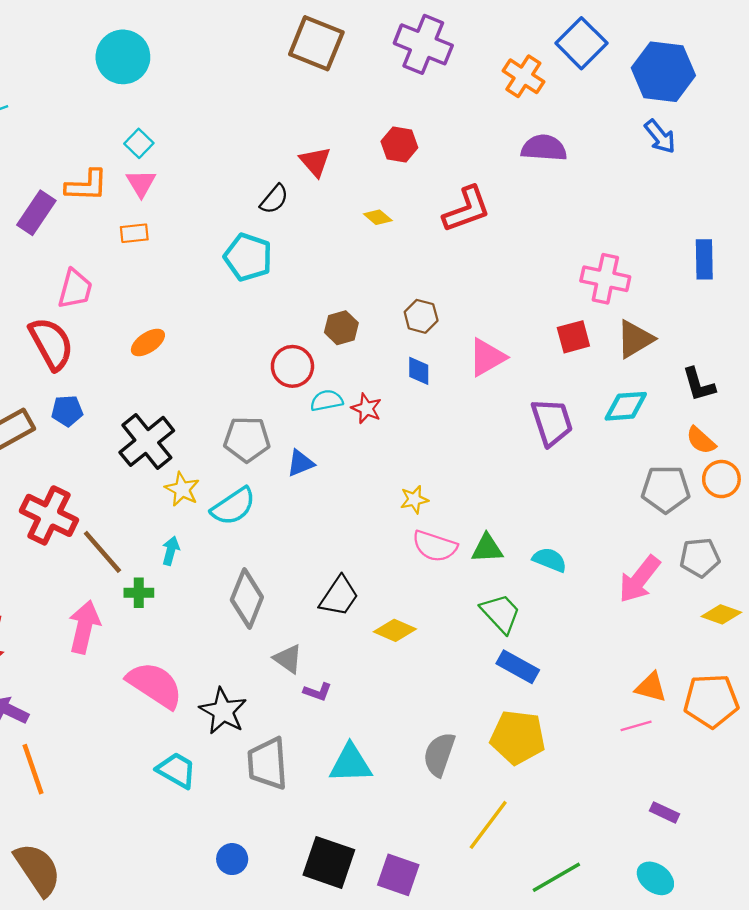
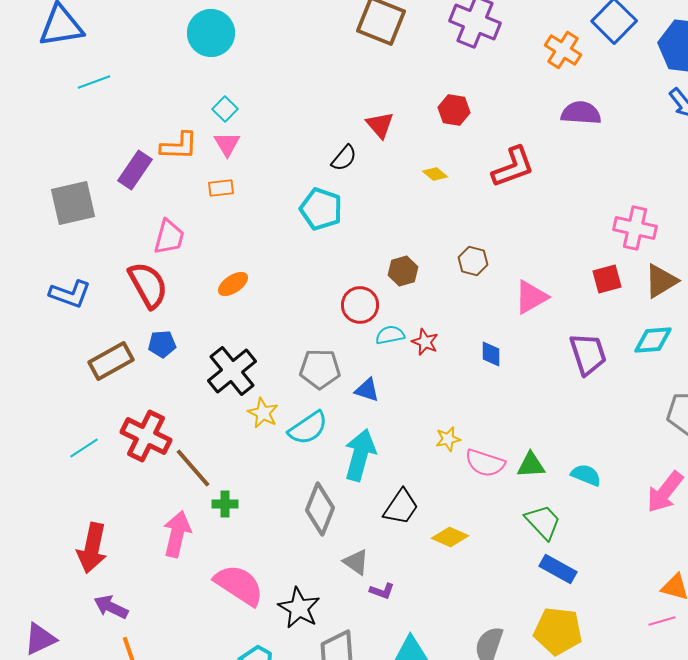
blue diamond: (419, 371) -> (491, 354), moved
blue triangle: (300, 463) -> (367, 390), turned 40
yellow star: (414, 499) -> (448, 439), moved
cyan arrow: (171, 551) -> (360, 455), moved, size x2.0

